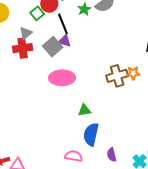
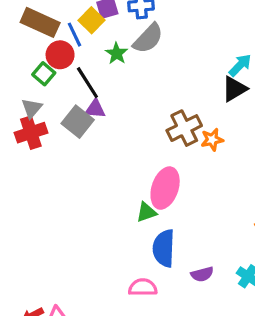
brown cross: (117, 76) -> (184, 128), moved
pink ellipse: (62, 78) -> (165, 188), moved, turned -60
purple semicircle: (112, 155) -> (202, 274), turned -80

